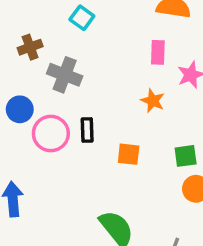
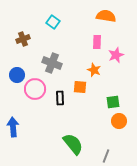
gray cross: (65, 75) -> (52, 63), moved
black rectangle: (87, 130) -> (60, 98), moved
orange square: (129, 154) -> (80, 87), moved

